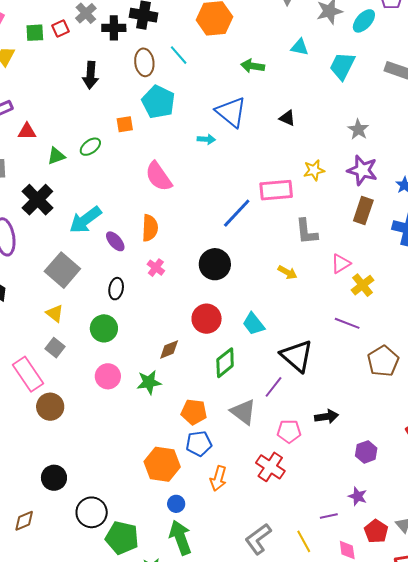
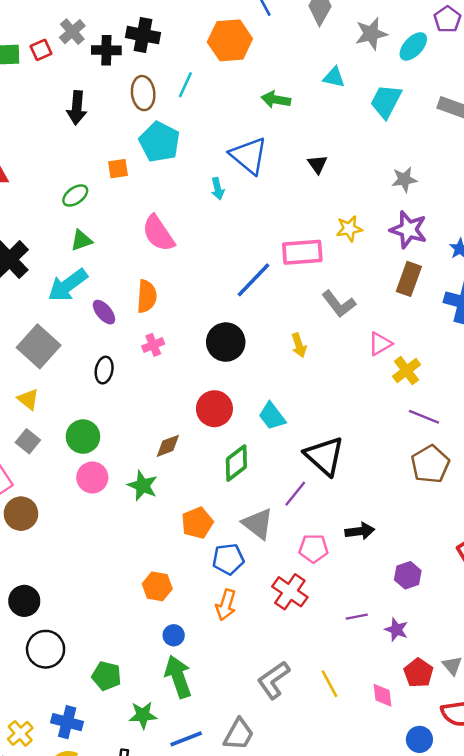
cyan line: (179, 55) -> (185, 85), turned 65
black triangle: (287, 118) -> (317, 164), turned 30
gray star: (358, 129) -> (404, 179), turned 30
cyan arrow: (206, 139) -> (218, 189), turned 72
green triangle: (56, 156) -> (81, 240), moved
gray L-shape: (307, 232) -> (339, 304), turned -32
pink cross: (156, 268) -> (153, 345), turned 30
yellow arrow: (287, 272) -> (299, 345), moved, turned 42
purple line: (347, 323) -> (424, 417), moved
green circle: (104, 328) -> (83, 437), moved
green star: (149, 382) -> (143, 486), turned 30
orange pentagon: (194, 412) -> (197, 523), turned -30
blue pentagon: (199, 444) -> (228, 559), moved
orange hexagon: (162, 464) -> (157, 586), size x0.7
black circle: (92, 512) -> (46, 649), moved
purple line: (329, 516) -> (357, 617), moved
green pentagon: (122, 538) -> (106, 676), size x0.7

